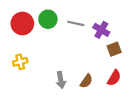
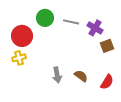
red circle: (22, 23) -> (22, 36), moved
red semicircle: (114, 78) -> (107, 82), moved
brown semicircle: (86, 81) -> (81, 76), turned -88

